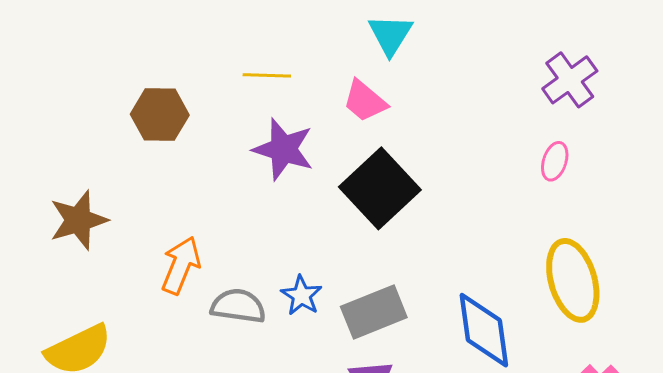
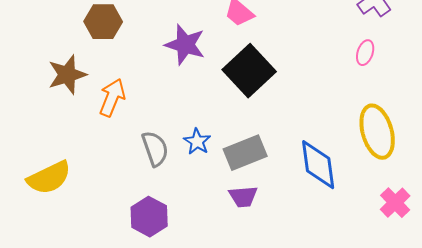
brown star: (78, 220) -> (67, 75), moved
orange arrow: (181, 265) -> (112, 98), moved
gray semicircle: (238, 306) -> (155, 149), turned 63

